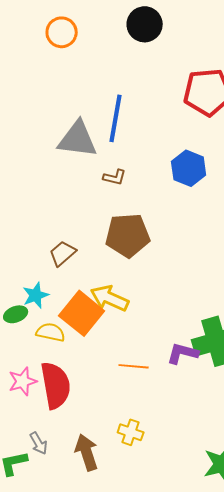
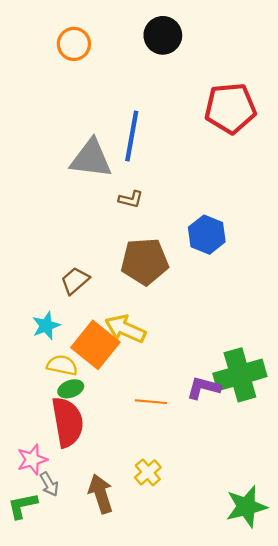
blue hexagon: (189, 168) -> (207, 235), moved
green ellipse: (16, 314) -> (71, 389), moved
pink star: (23, 381) -> (32, 460), moved
yellow cross: (131, 432) -> (148, 472), turned 30

